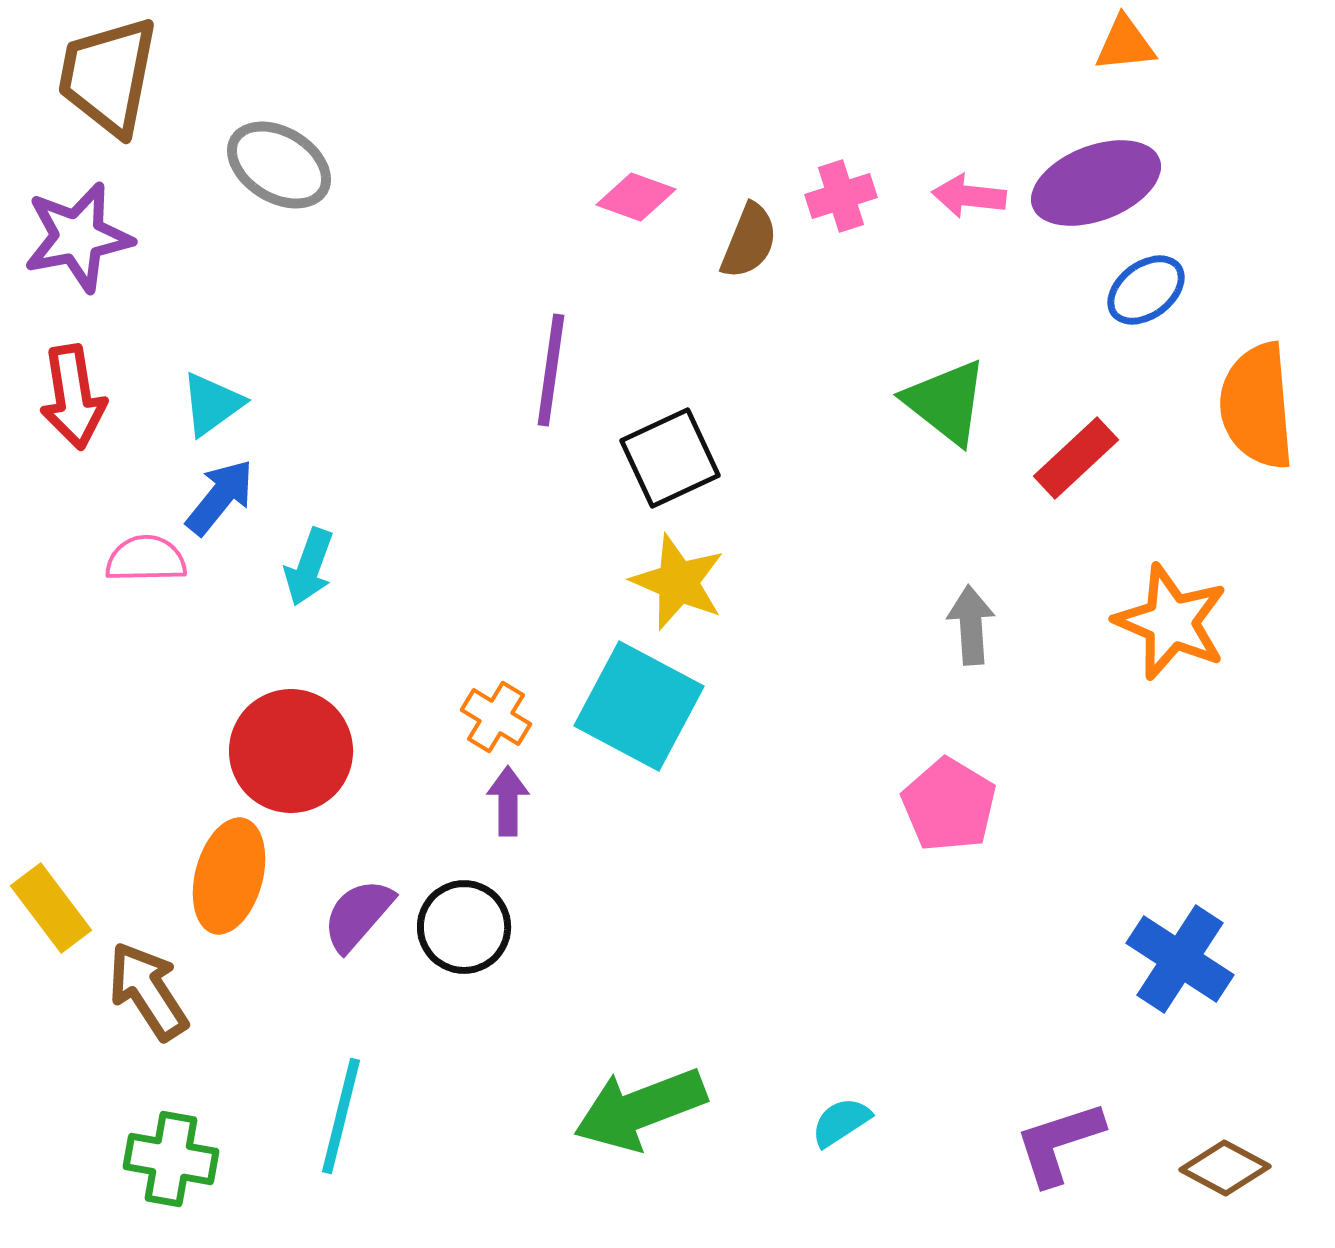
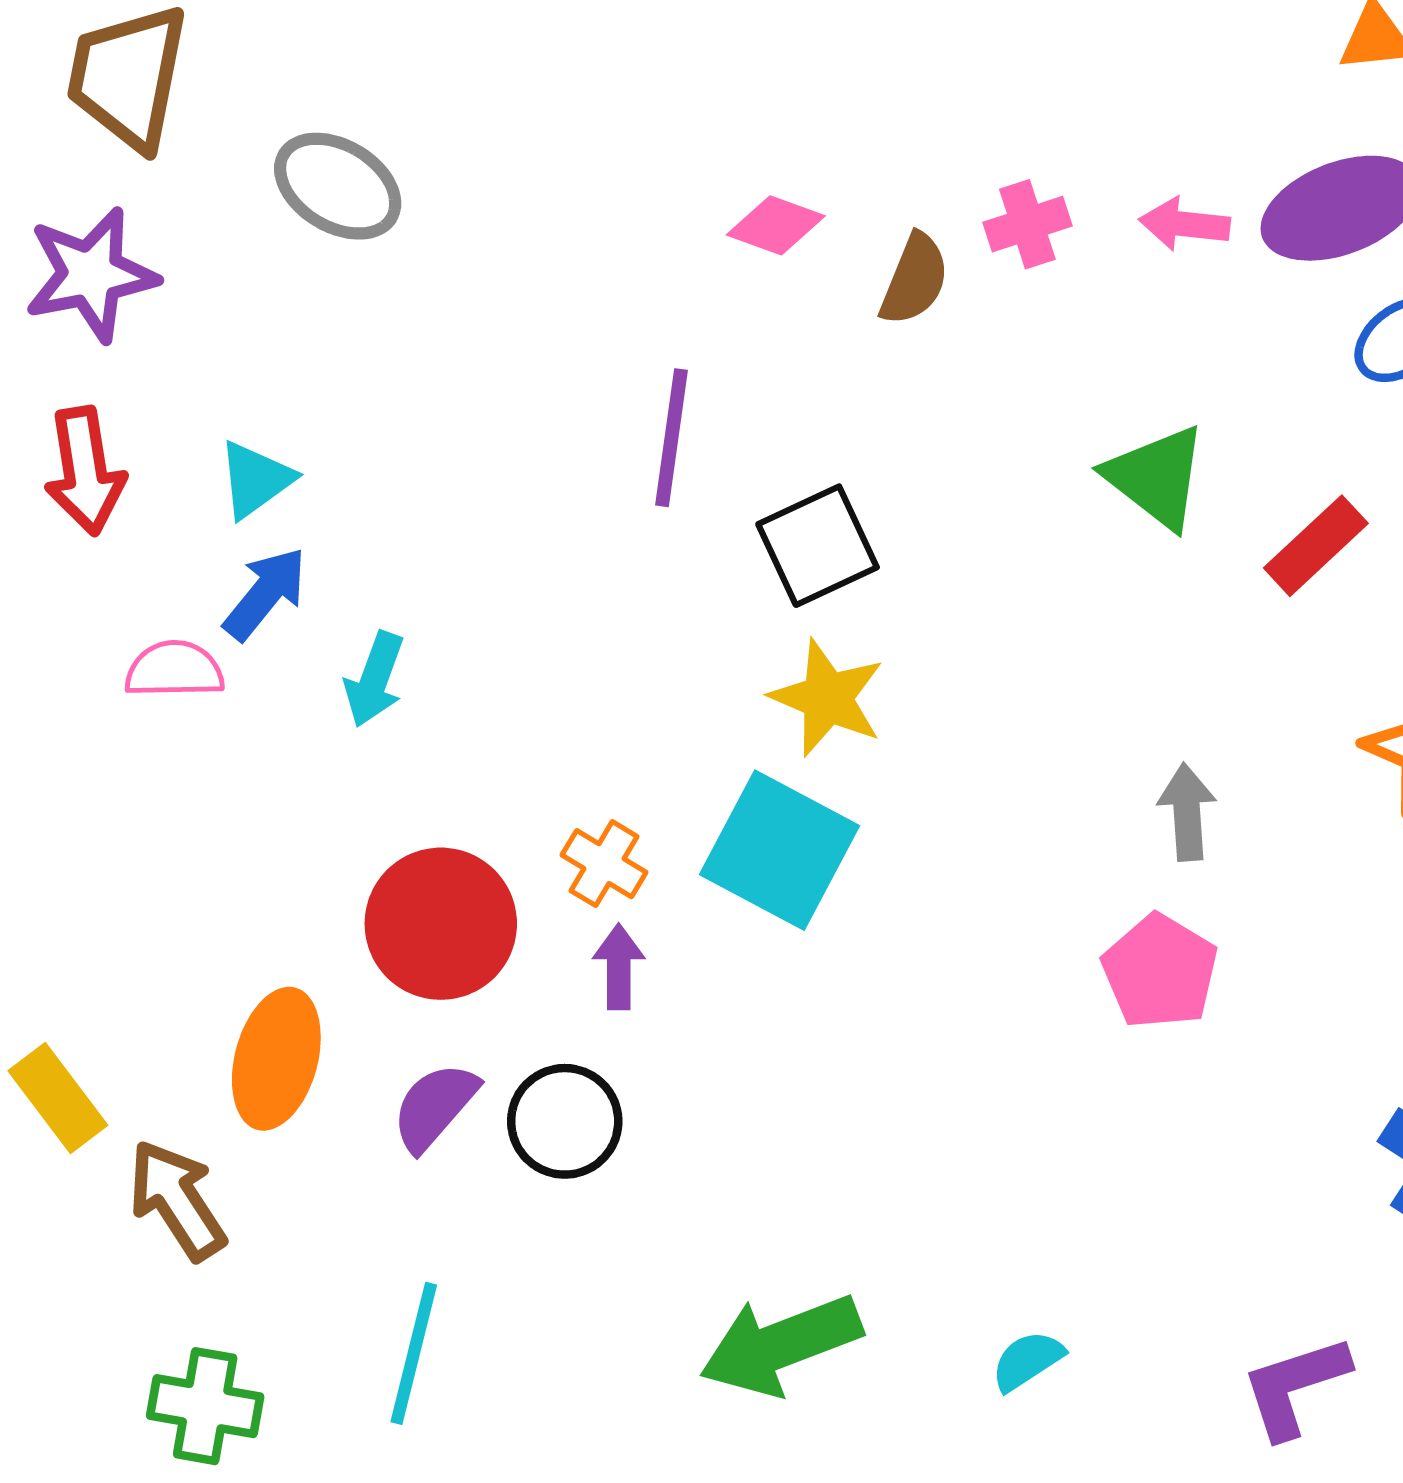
gray arrow: (971, 625) -> (1187, 812), moved
red circle: (291, 751) -> (441, 924), moved

